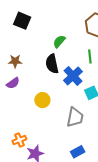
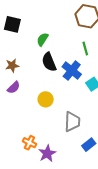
green semicircle: (59, 41) -> (42, 39), moved
gray trapezoid: (75, 117) -> (72, 122), moved
orange cross: (19, 140) -> (29, 143), turned -32

